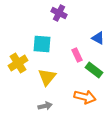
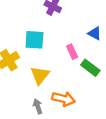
orange arrow: (85, 97) -> (63, 99), moved
gray arrow: (45, 106) -> (38, 106), turned -96

